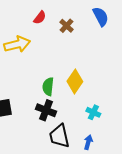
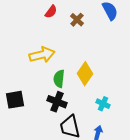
yellow arrow: (17, 44) -> (42, 55), moved

